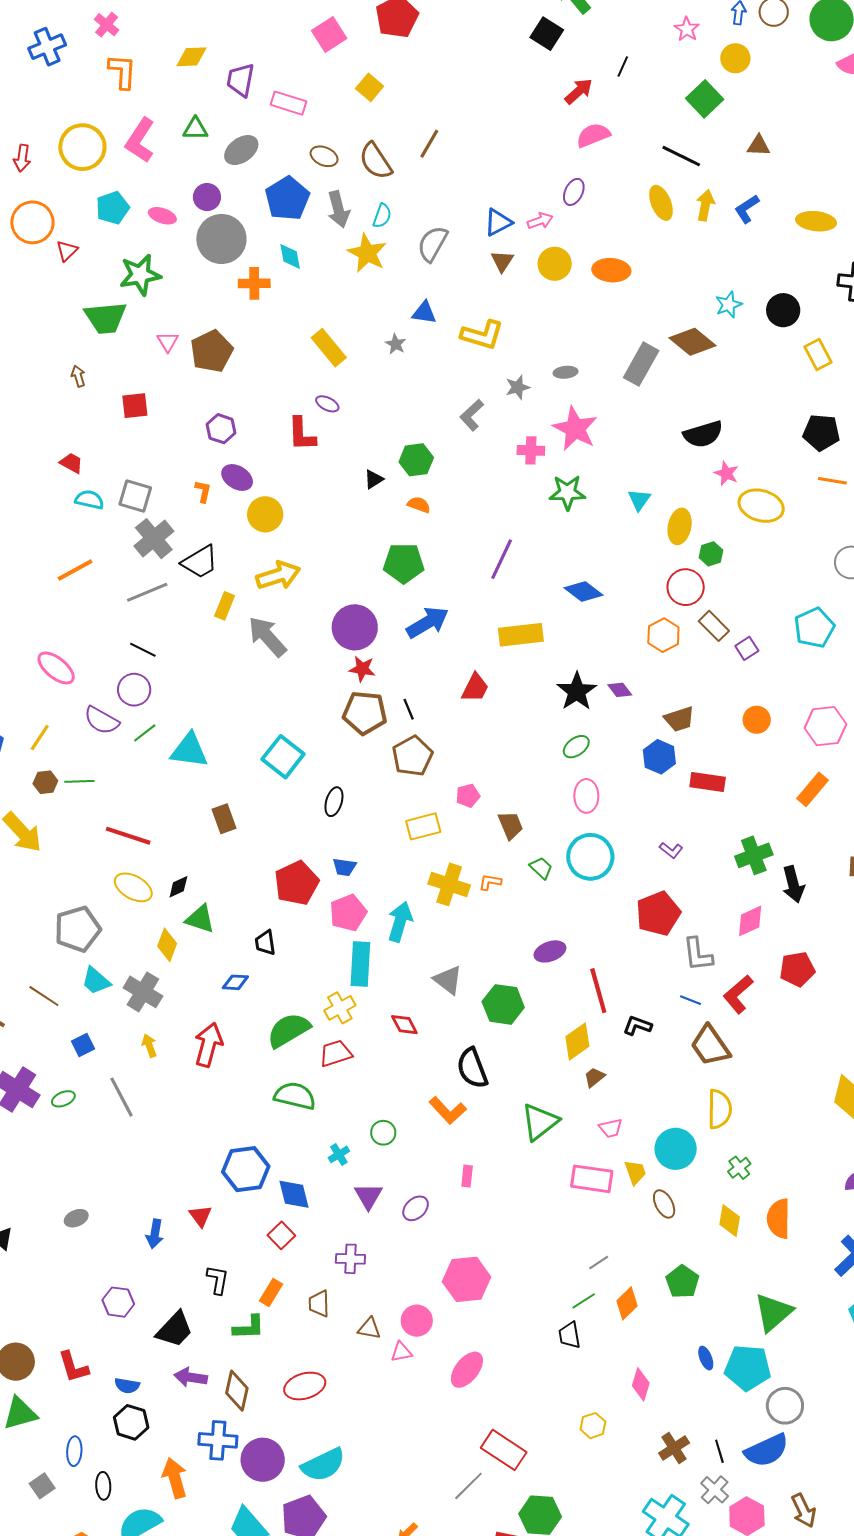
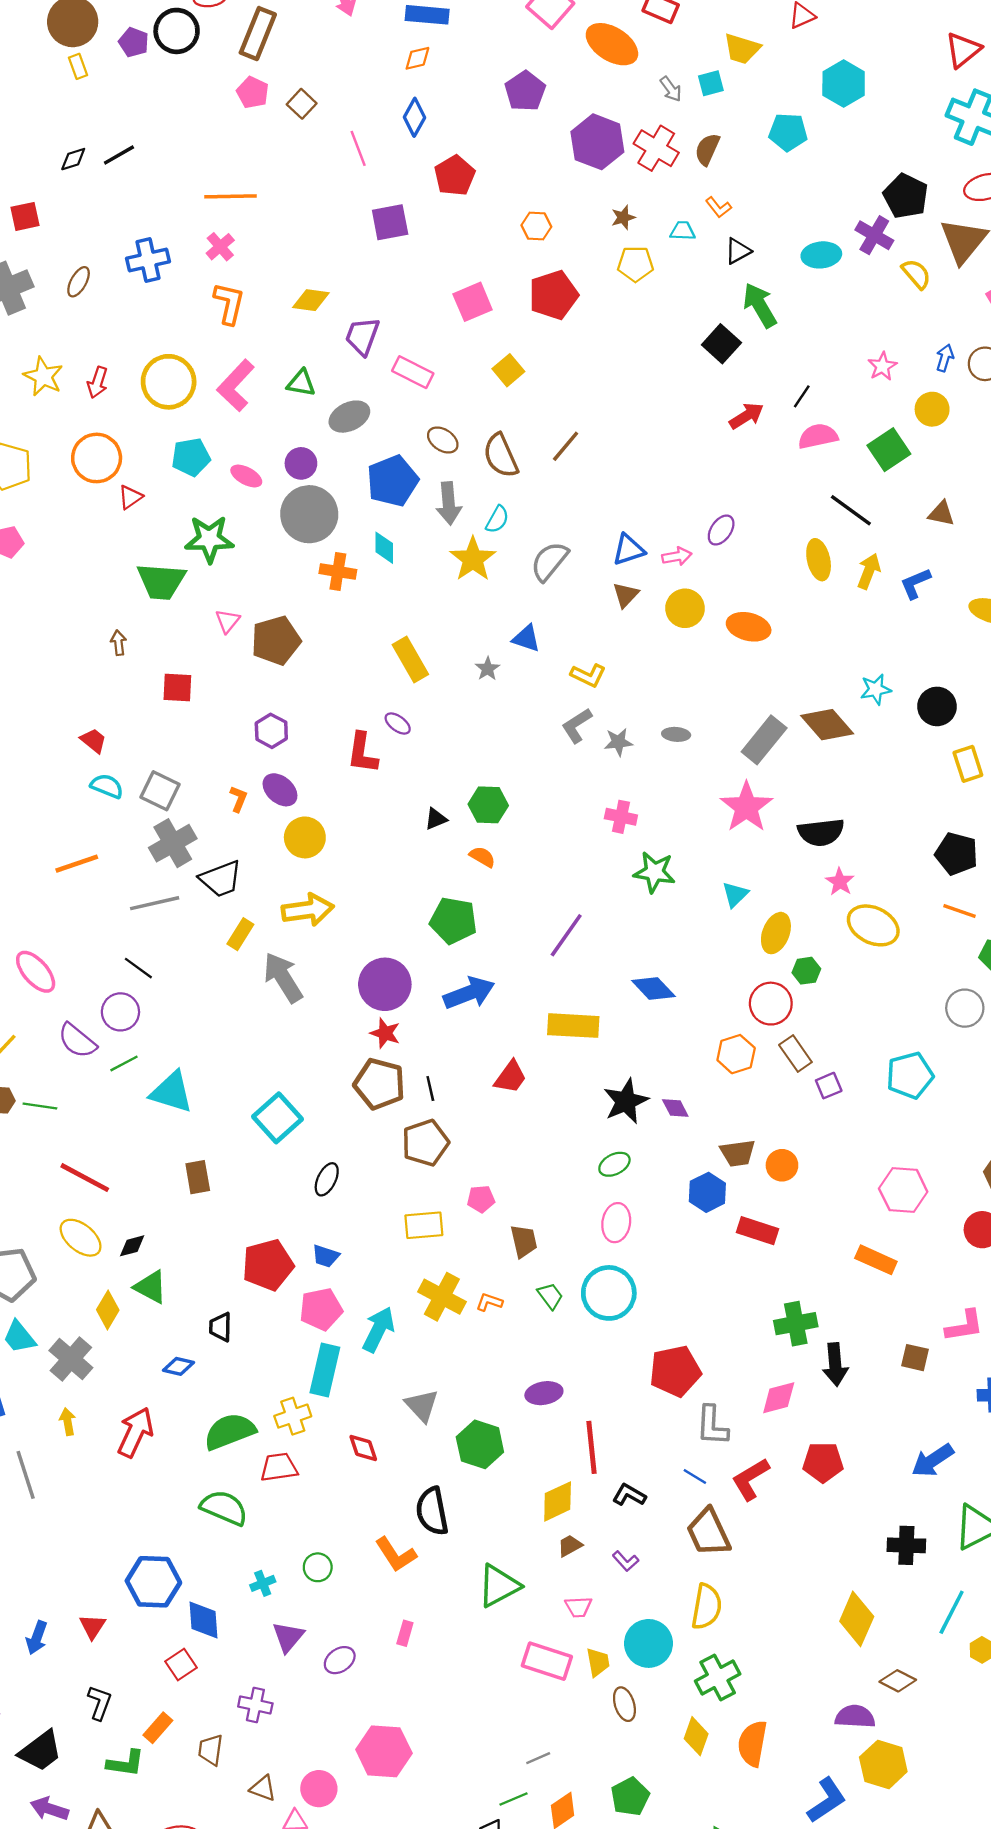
pink semicircle: (593, 135) -> (818, 436), moved
yellow L-shape: (482, 335) -> (588, 675), size x0.7
gray L-shape: (472, 415) -> (577, 726), moved
pink star: (575, 429) -> (746, 807), moved
orange circle: (757, 720) -> (782, 1165), moved
orange rectangle: (813, 789) -> (876, 1260), turned 64
purple L-shape: (671, 850) -> (626, 1561), moved
green cross: (739, 1168) -> (718, 1678), size x1.6

